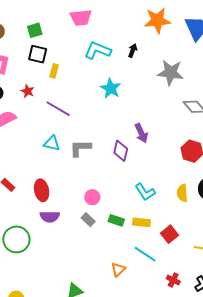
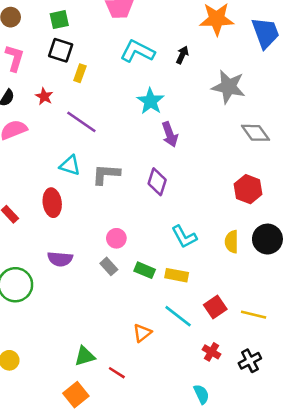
purple arrow: (141, 133) -> (170, 134), moved
red ellipse: (42, 190) -> (52, 203), moved
red square: (170, 234) -> (215, 307), moved

